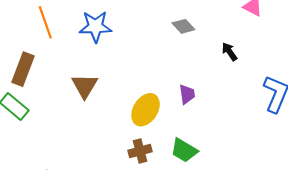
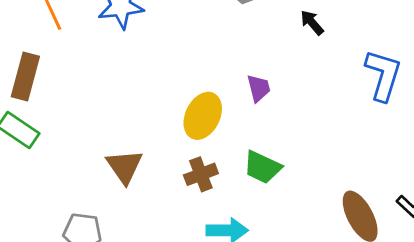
brown triangle: (85, 86) -> (124, 166), moved

